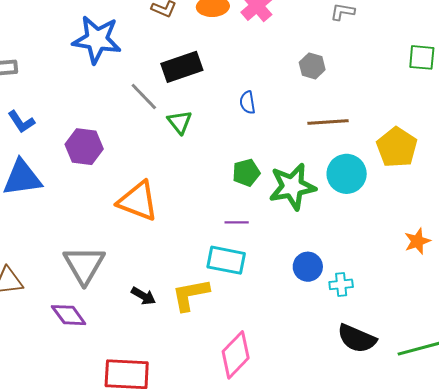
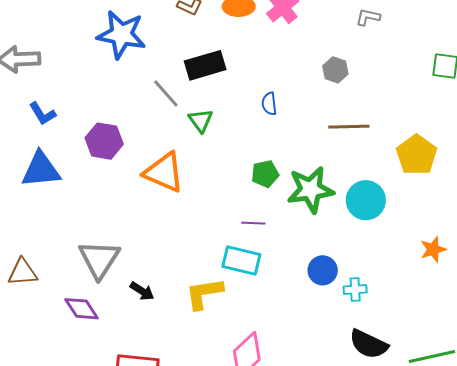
cyan circle: (347, 174) -> (366, 200), moved
orange triangle: (138, 201) -> (164, 172), moved
black arrow: (143, 296) -> (142, 291), moved

